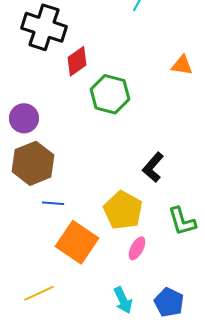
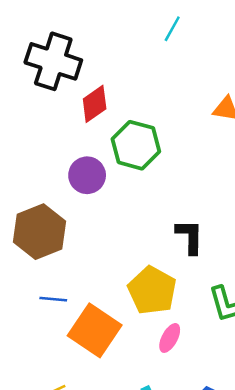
purple circle: (24, 118) -> (87, 175), moved
black L-shape: (153, 167) -> (190, 237), turned 140
blue line: (53, 203) -> (53, 299), moved

